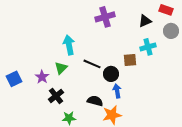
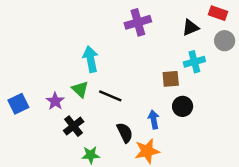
black line: (92, 64) -> (110, 96), moved
green triangle: (61, 68) -> (80, 89), turned -32
black circle: (111, 74) -> (183, 106), moved
black semicircle: (95, 101) -> (125, 133), turned 49

